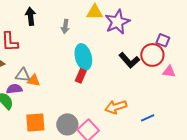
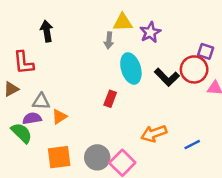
purple star: (117, 22) -> (150, 32), size x0.7
gray arrow: (65, 26) -> (109, 40), moved
cyan ellipse: (83, 57) -> (131, 68), moved
orange triangle: (34, 80) -> (59, 117), moved, turned -40

